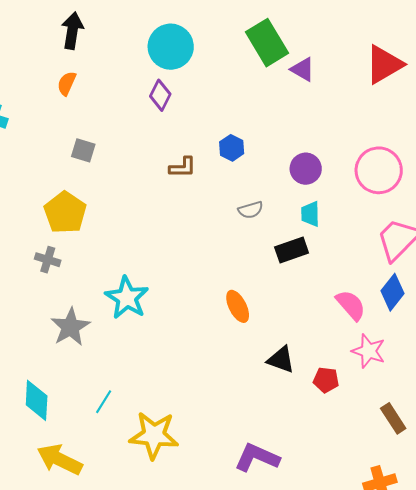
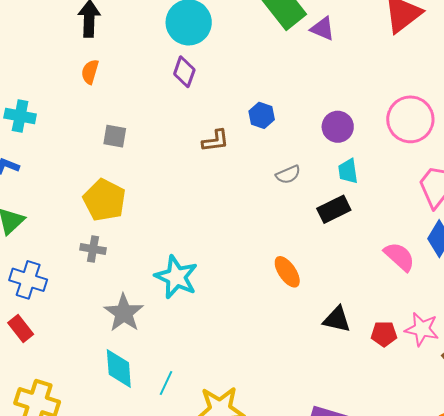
pink star: (369, 351) -> (422, 329), moved
cyan diamond: (37, 400) -> (119, 368), moved

